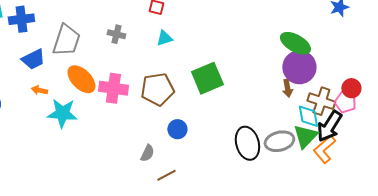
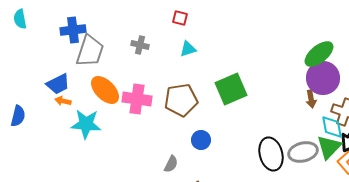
blue cross: (21, 19) -> (73, 30), moved
green ellipse: (295, 43) -> (319, 54), turned -68
blue trapezoid: (33, 59) -> (58, 84), moved

